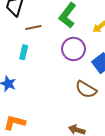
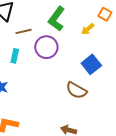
purple circle: (74, 49) -> (46, 47), moved

